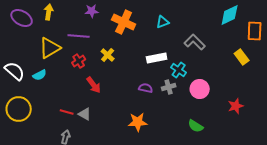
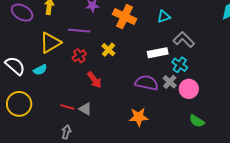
gray L-shape: (195, 42) -> (184, 40), moved
gray cross: (169, 87) -> (170, 82), turned -32
purple semicircle: (146, 88) -> (147, 83), size x1.6
pink circle: (200, 89) -> (189, 89), moved

